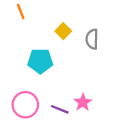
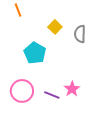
cyan pentagon: (40, 61) -> (35, 53), turned 30

